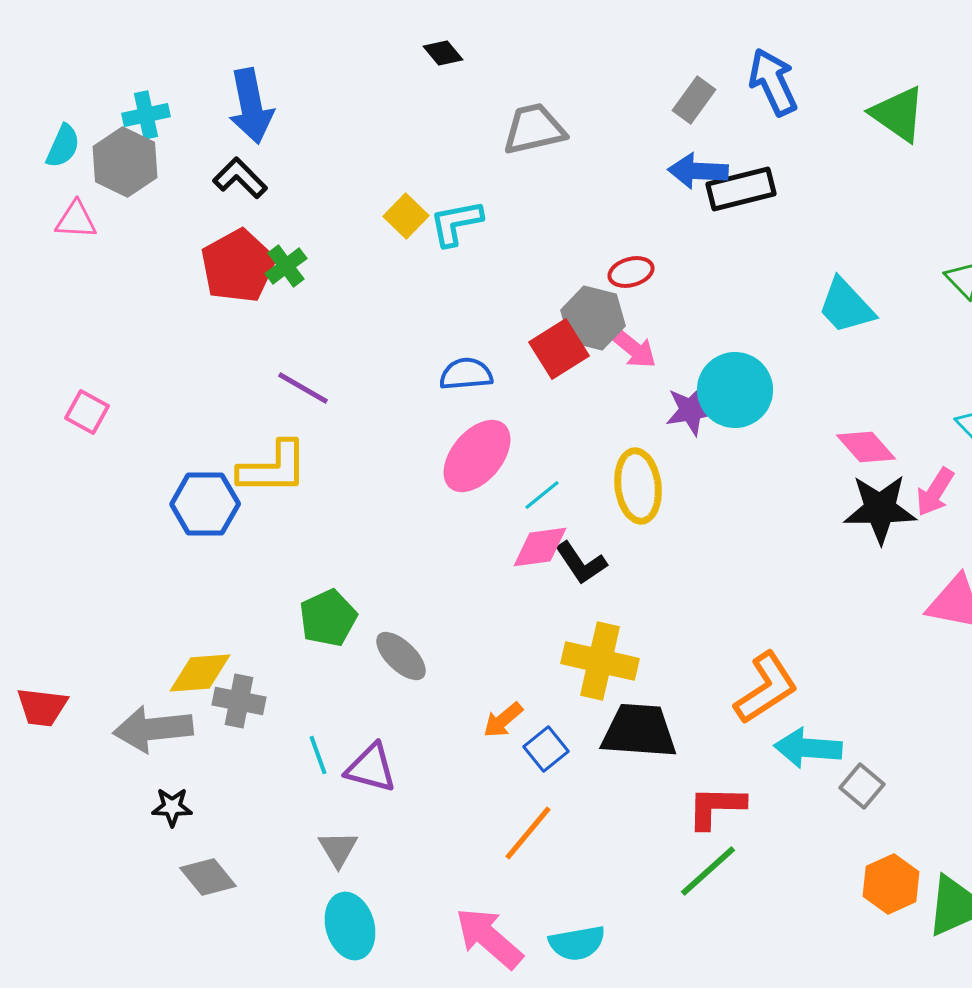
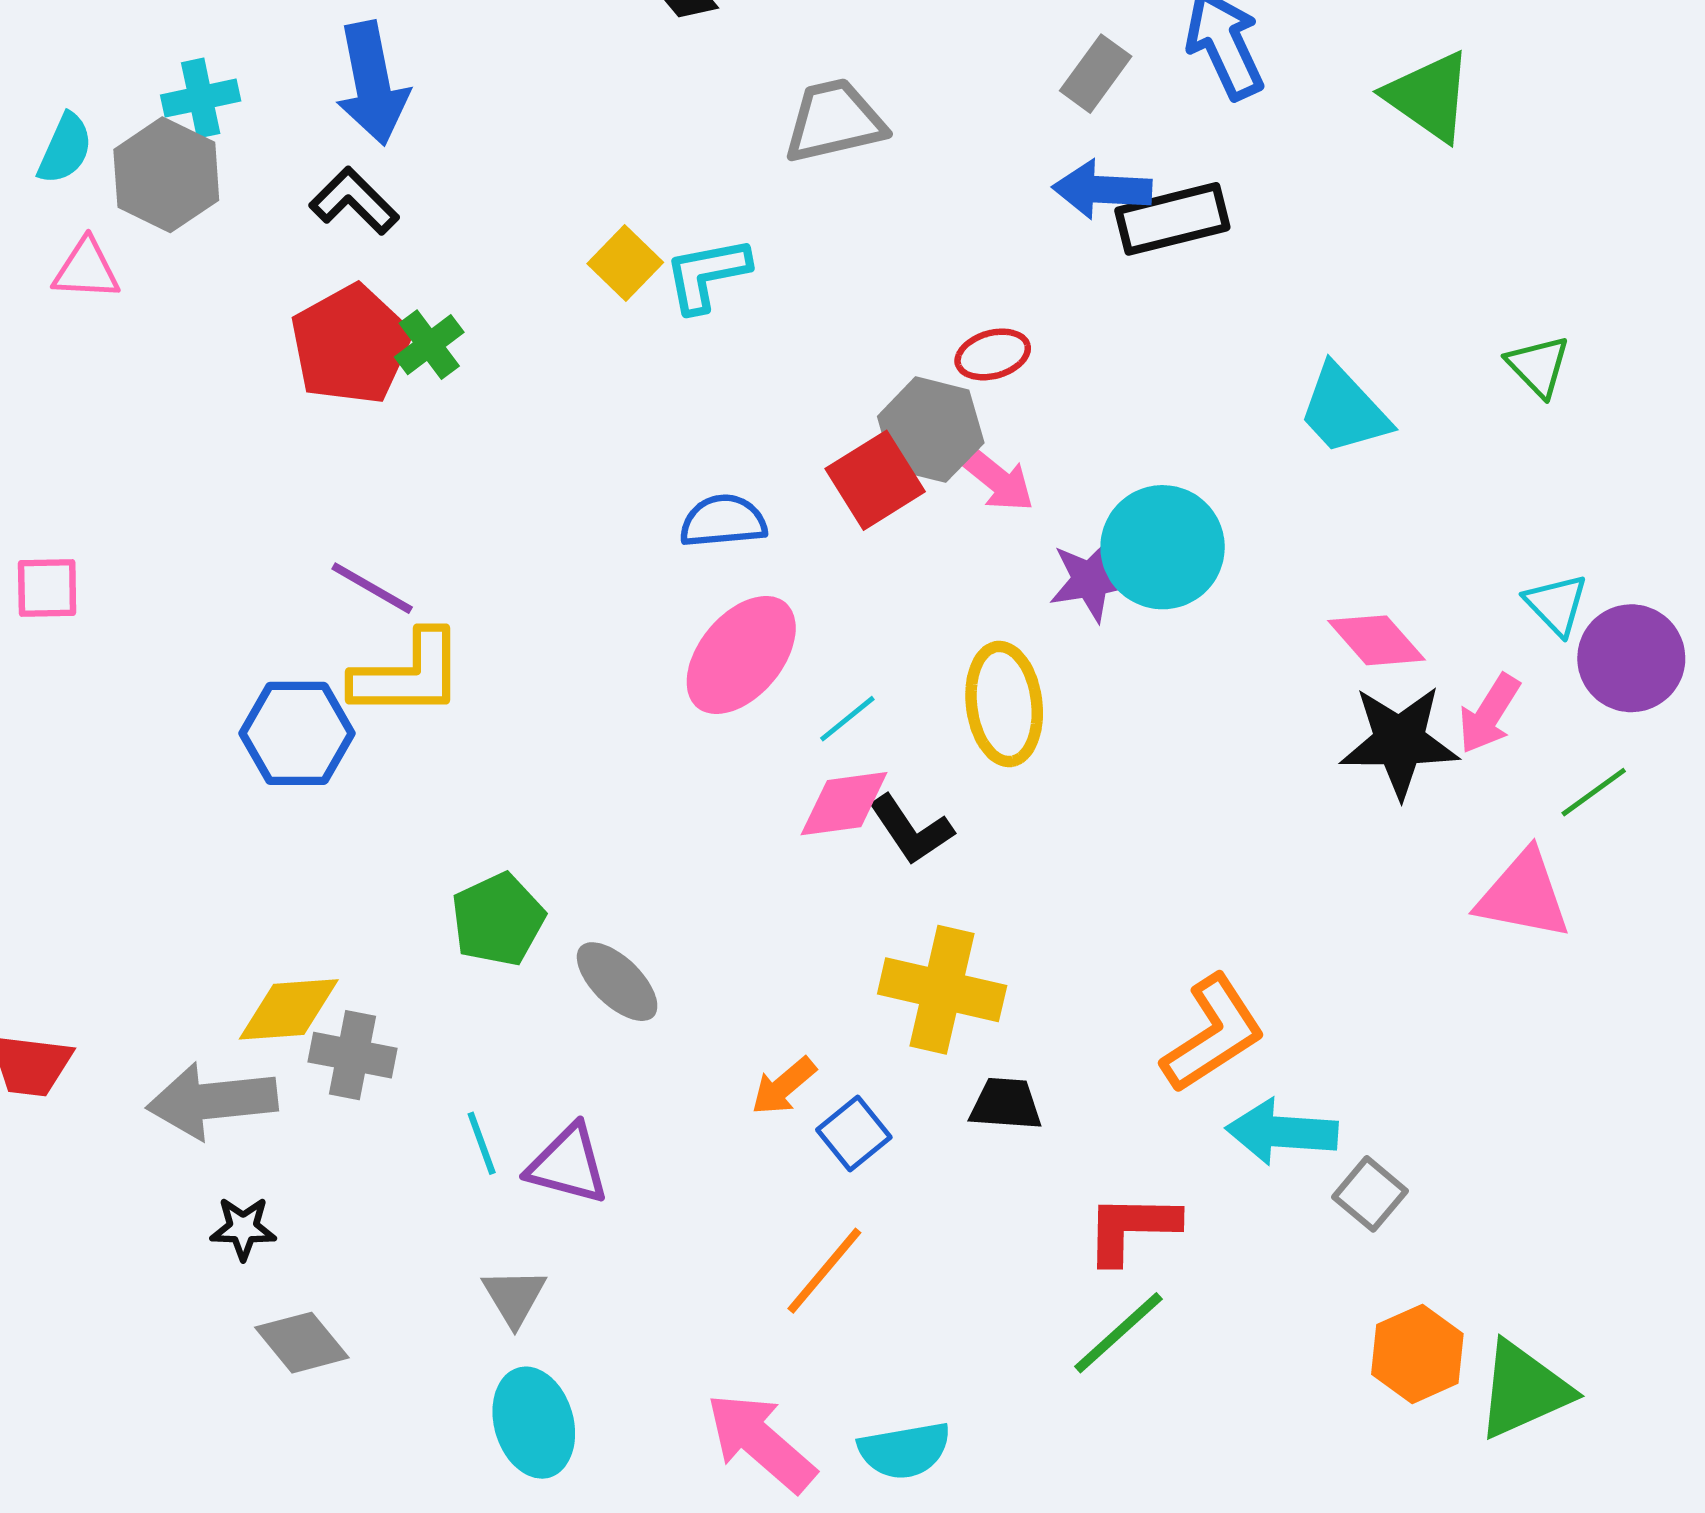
purple line: (303, 388) -> (372, 588), moved
pink square: (87, 412) -> (47, 588), moved, turned -30
black trapezoid: (639, 731) -> (1006, 1104), size x0.6

